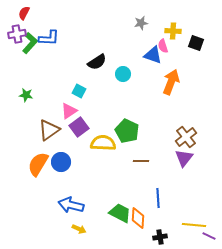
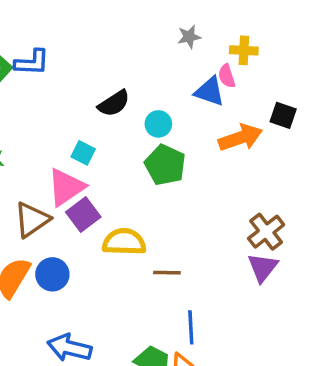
black square: (196, 43) -> (283, 115), moved
orange arrow: (171, 82) -> (240, 138), turned 50
pink triangle: (69, 111) -> (66, 187), size x1.4
green pentagon: (127, 131) -> (165, 165), moved
brown line: (141, 161) -> (167, 273), moved
blue line: (158, 198) -> (191, 327), moved

